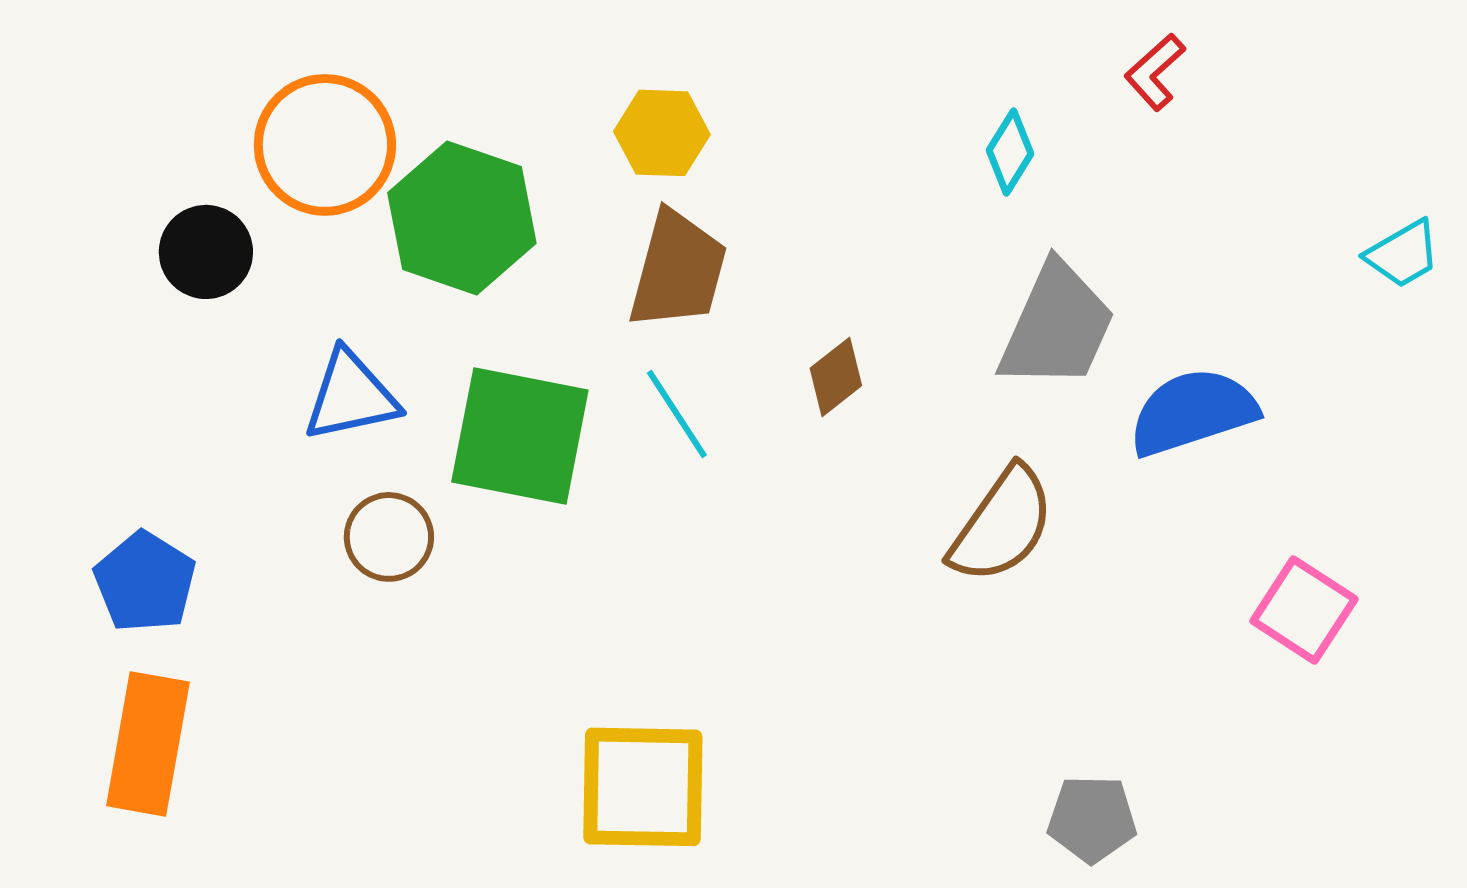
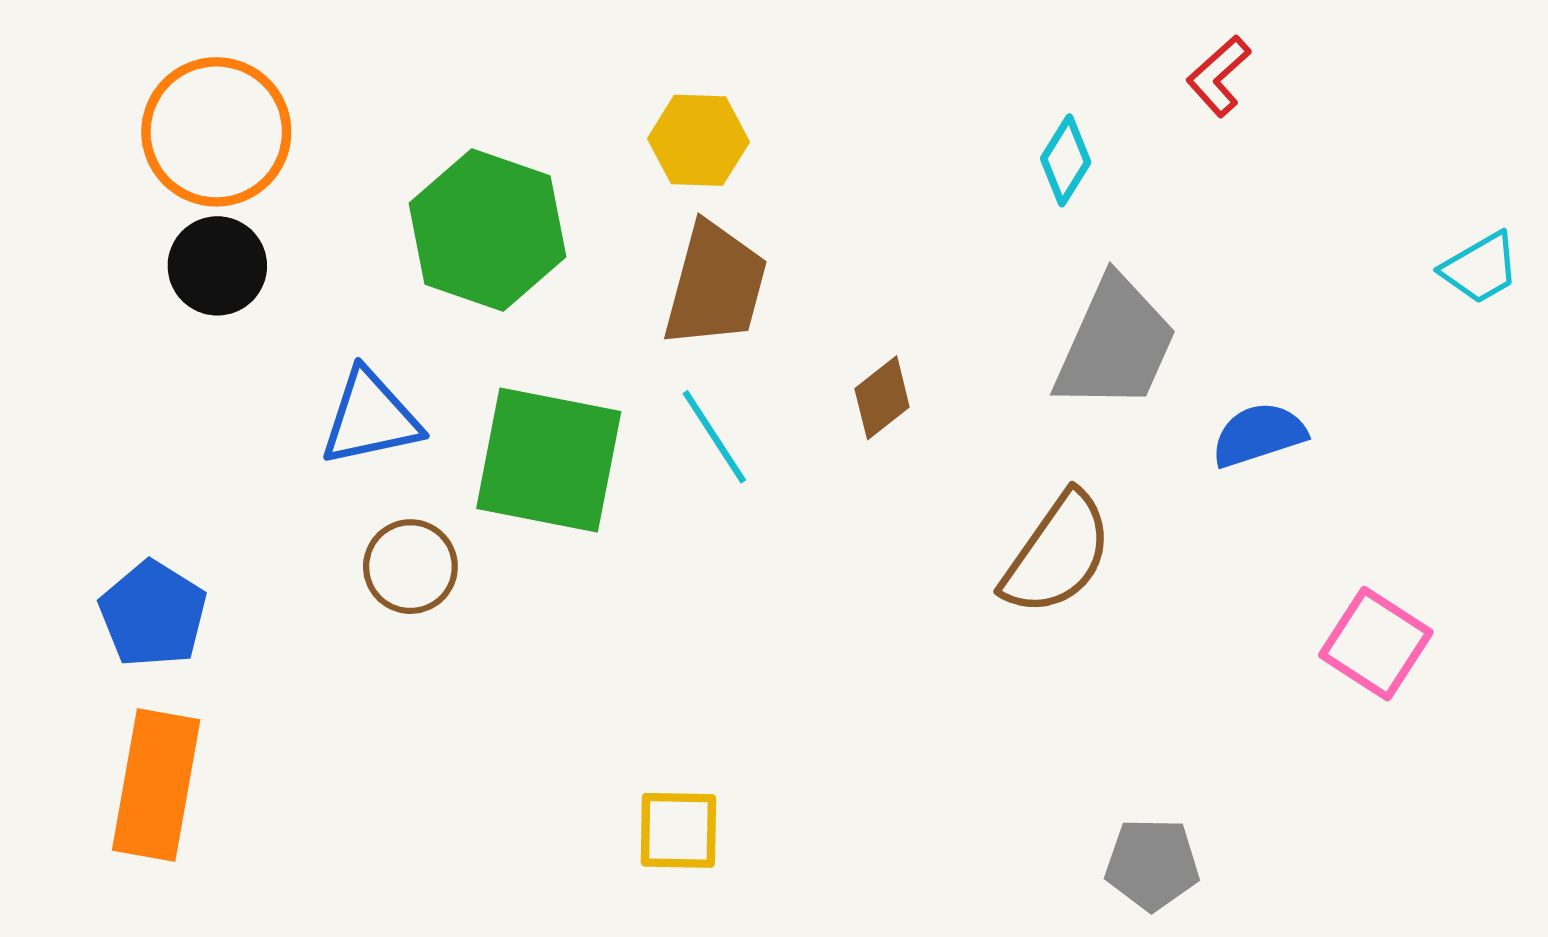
orange circle: (325, 145) -> (216, 132), moved
blue semicircle: (1193, 412) -> (1259, 435), size x0.7
yellow square: (643, 787) -> (678, 830), size x0.6

